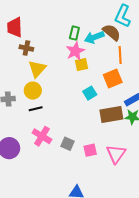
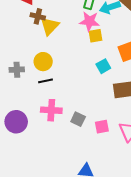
pink star: (75, 51) -> (89, 21), turned 30
yellow triangle: (37, 69) -> (50, 26), moved
pink cross: (42, 136) -> (51, 110), turned -30

